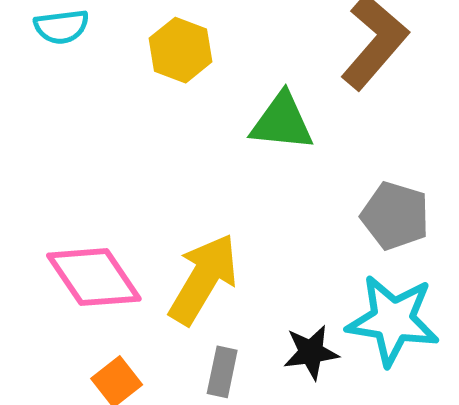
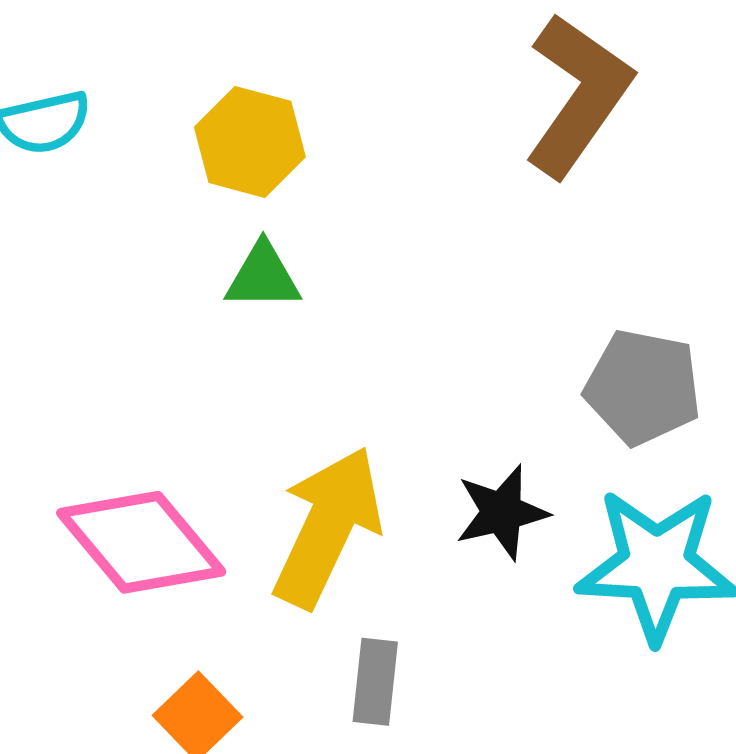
green triangle: (282, 122) -> (263, 277), moved, size x0.7
black star: (311, 352) -> (502, 512), moved

